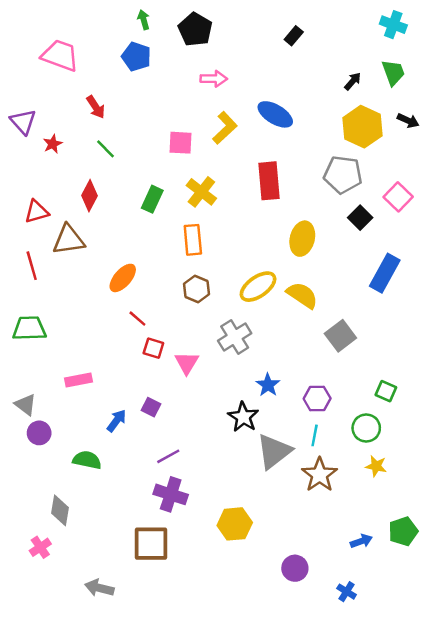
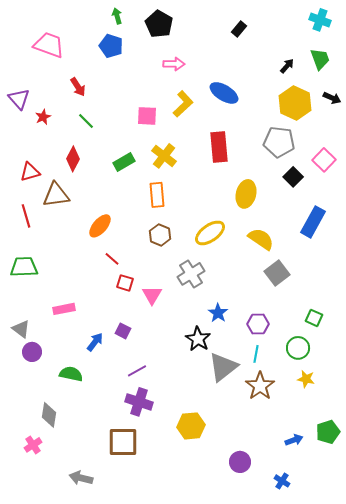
green rectangle: (152, 199) -> (124, 162), turned 35
yellow semicircle: (302, 295) -> (261, 239), moved

